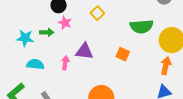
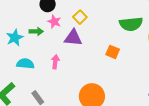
yellow square: (97, 13) -> (80, 17), moved
cyan star: (25, 38) -> (15, 38), turned -30
purple triangle: (84, 51) -> (73, 38), moved

